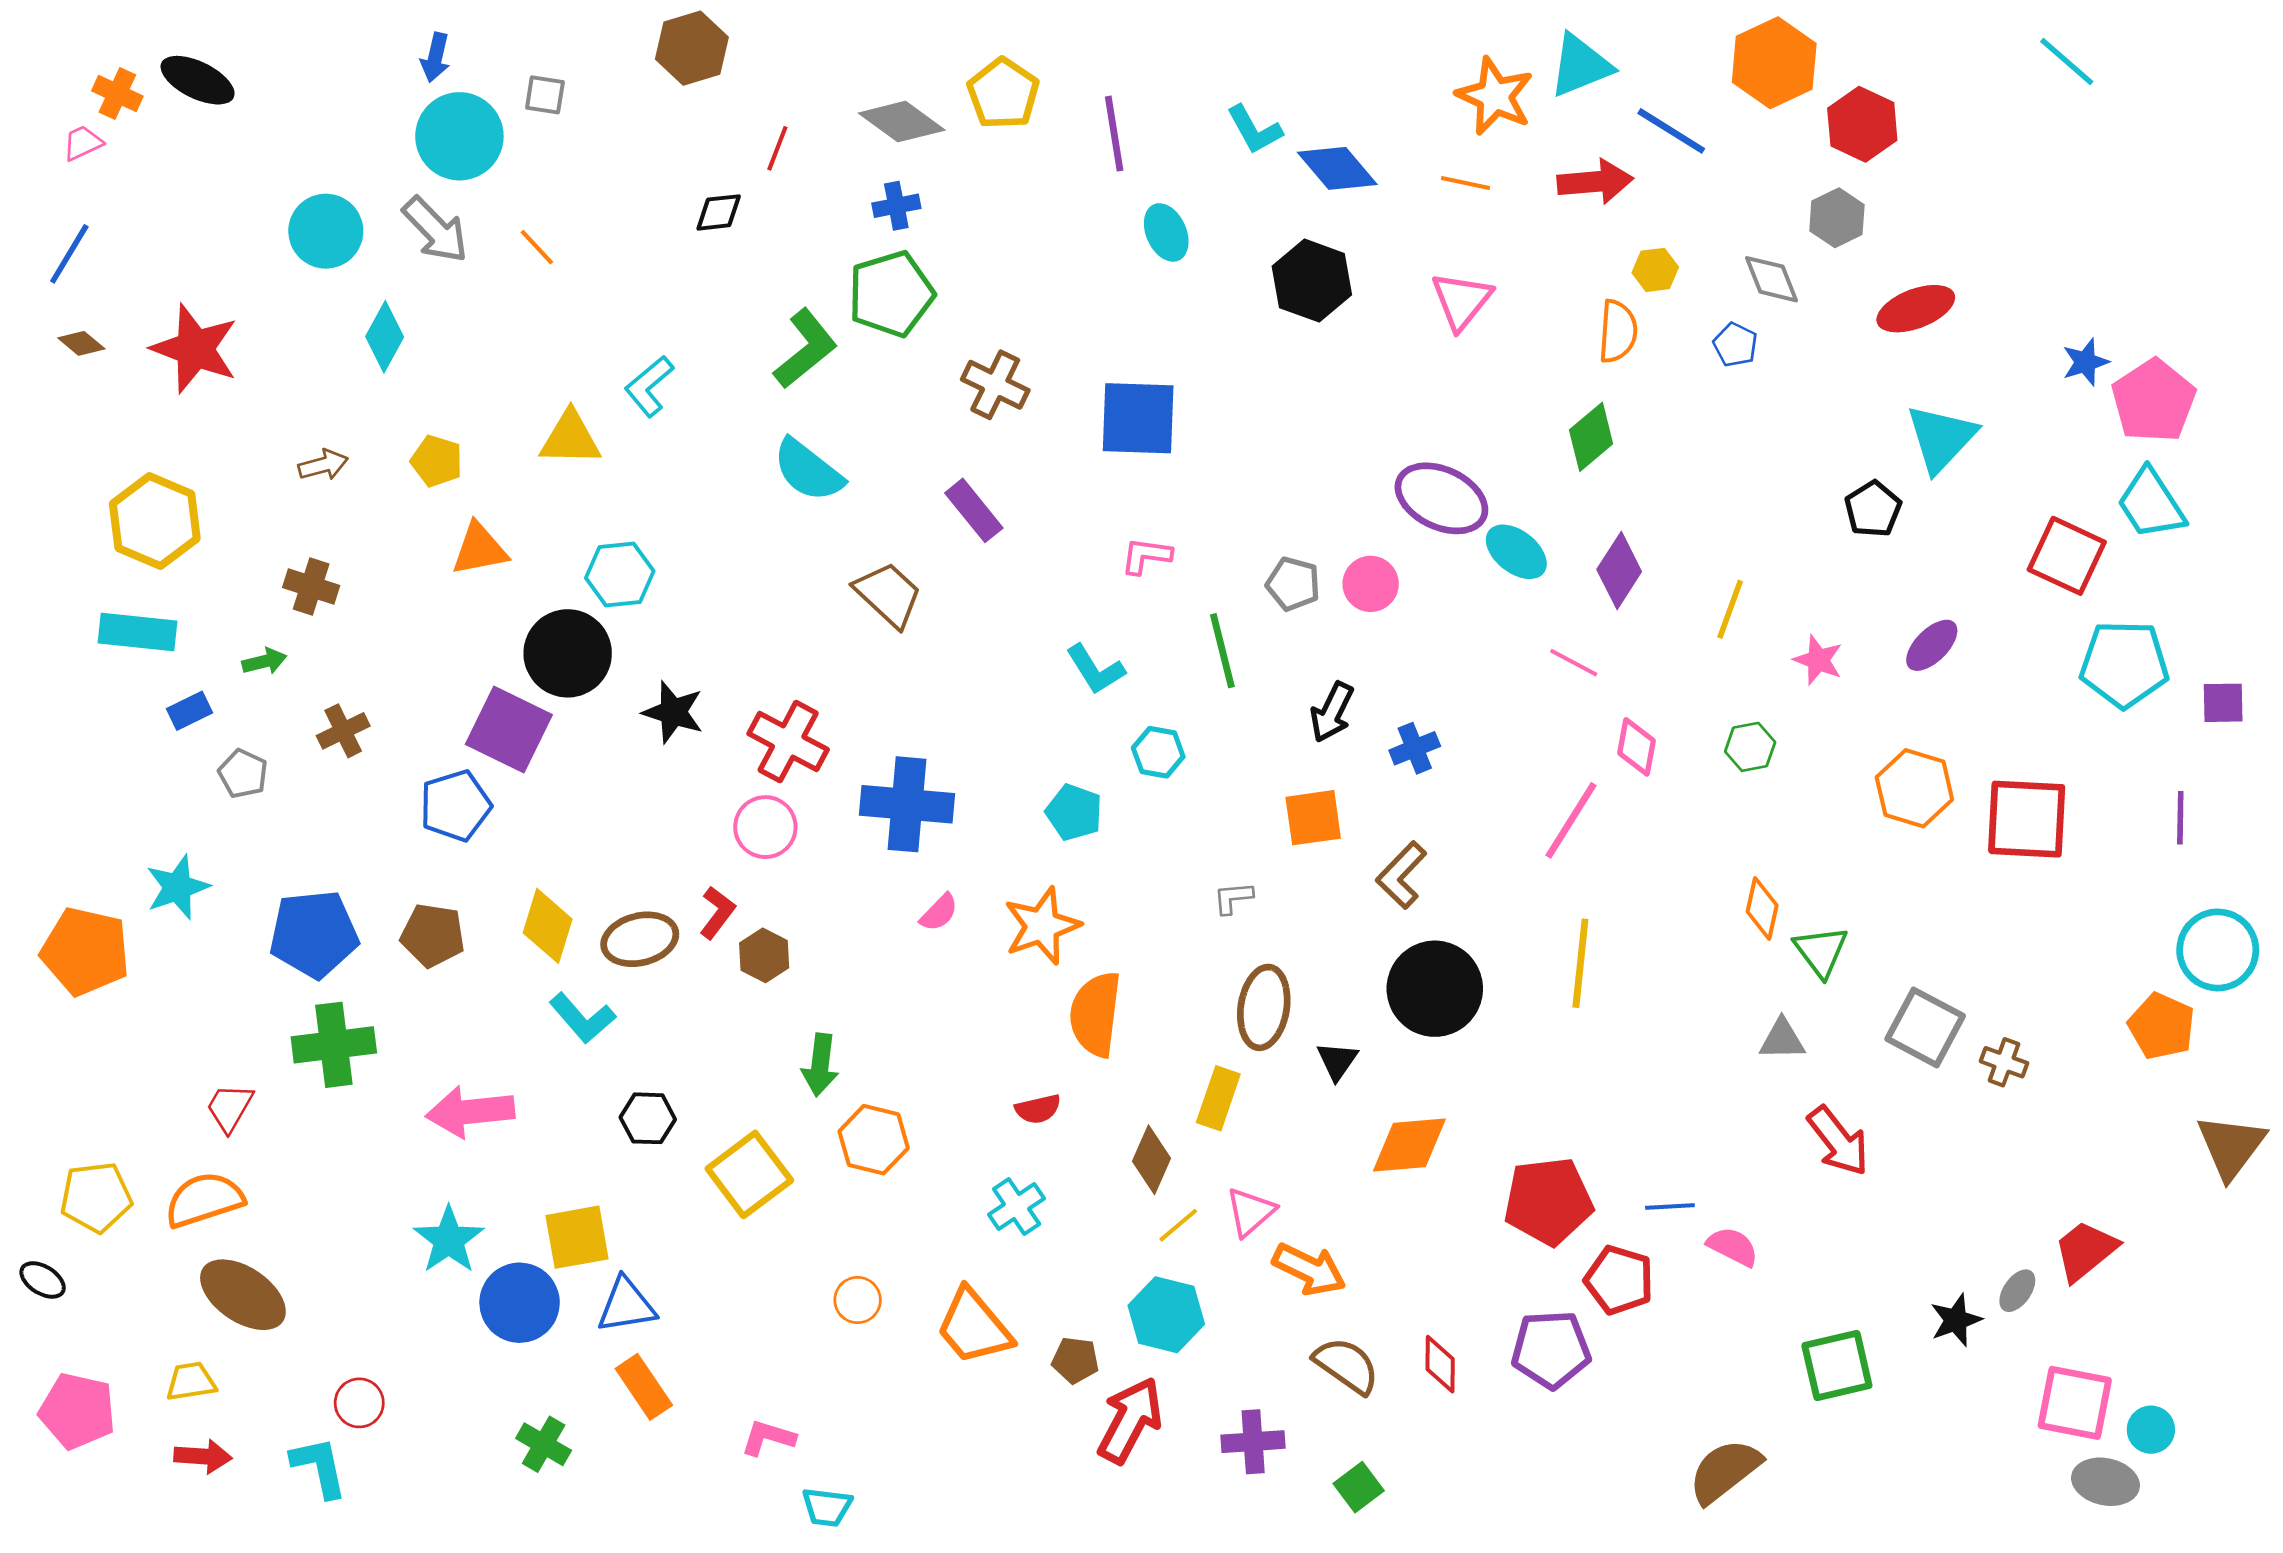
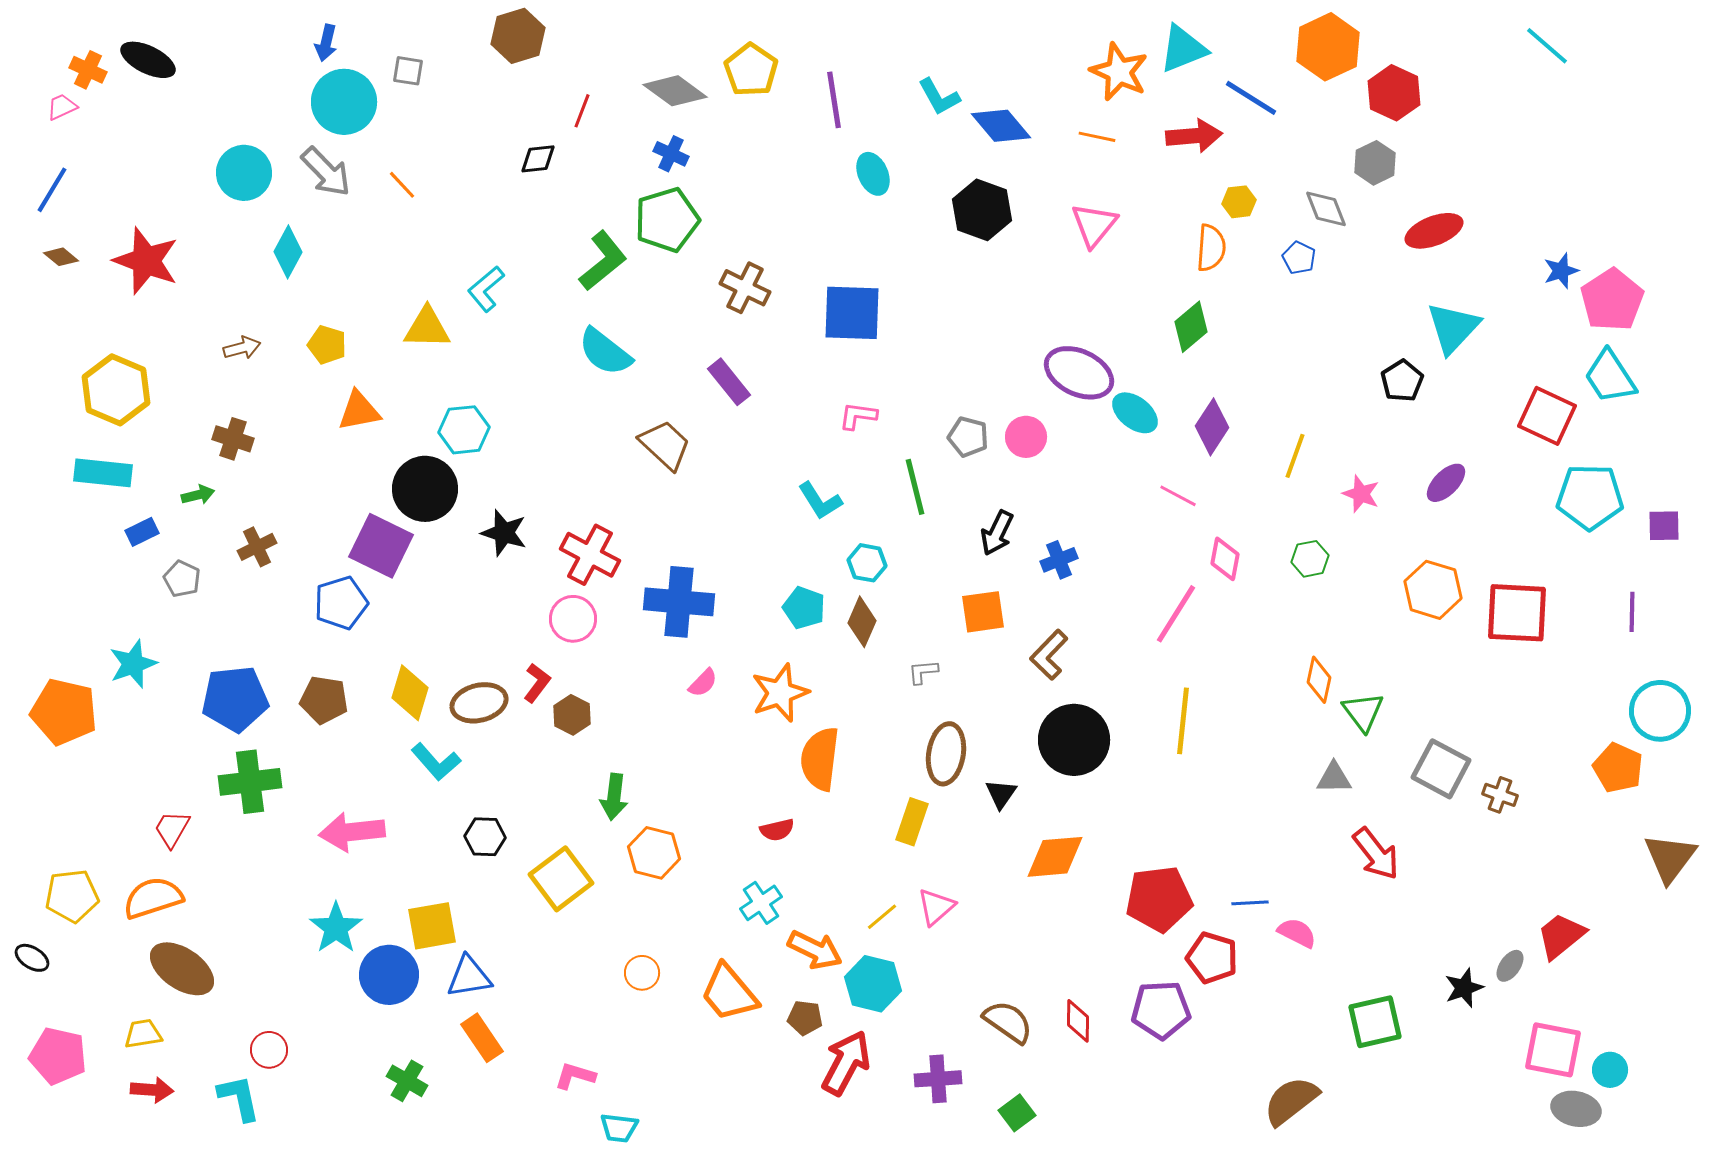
blue cross: (896, 206) -> (671, 154), turned 36
brown diamond: (1152, 1160) -> (862, 622), moved
orange arrow: (1309, 1269) -> (815, 950), moved

